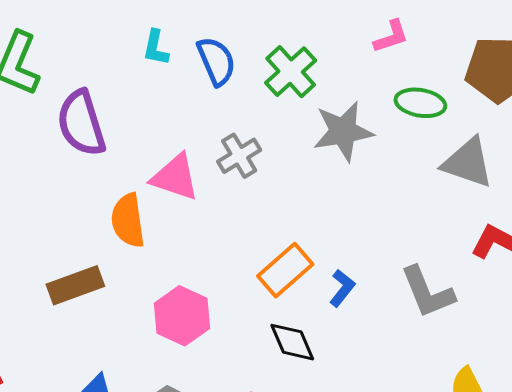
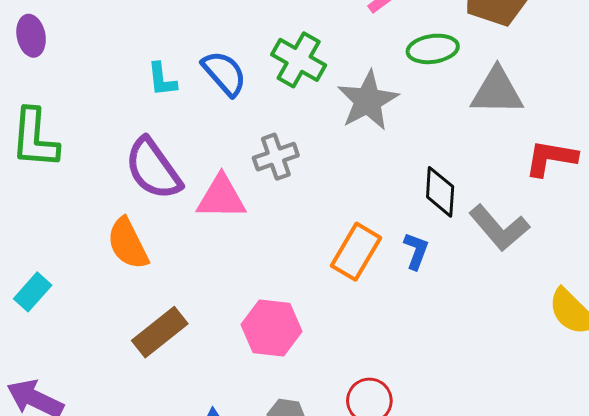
purple semicircle: (81, 123) -> (153, 169), moved
gray cross: (239, 156) -> (276, 157), turned 30
orange semicircle: (128, 220) -> (128, 243), moved
black diamond: (292, 342) -> (440, 192), moved, turned 45

